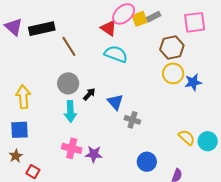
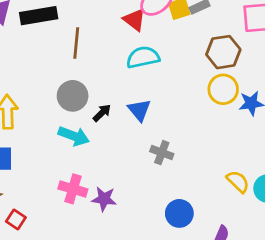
brown line: (69, 46) -> (76, 43), turned 35
cyan semicircle: (116, 54) -> (143, 57), turned -35
blue triangle: (115, 102) -> (139, 110), moved
cyan arrow: (70, 111) -> (74, 136), turned -70

